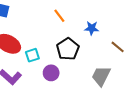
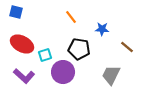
black pentagon: (68, 49) -> (79, 49), turned -30
purple circle: (51, 73) -> (63, 72), size x1.5

